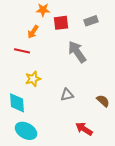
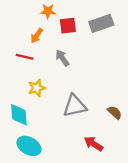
gray rectangle: (91, 21) -> (101, 23), size x1.5
gray arrow: (77, 52) -> (62, 58), moved, size x0.7
gray triangle: (67, 95) -> (75, 106), size x1.6

